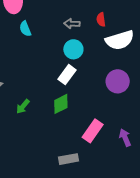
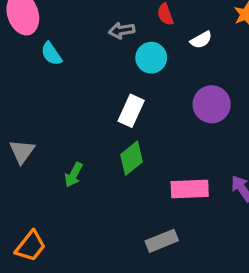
white semicircle: (120, 40) -> (201, 40), size x0.5
cyan circle: (73, 49) -> (151, 58), moved
pink rectangle: (93, 131) -> (190, 189), turned 65

